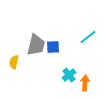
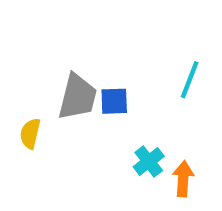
cyan line: (88, 37) -> (190, 80), turned -30

